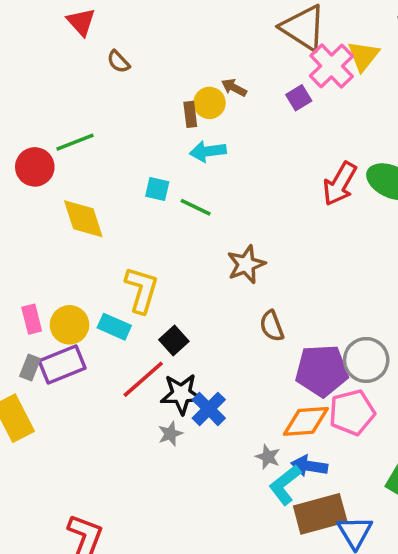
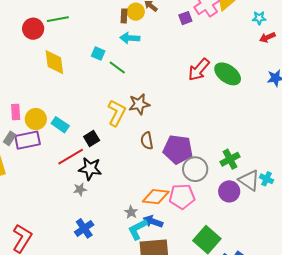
yellow L-shape: (142, 290) -> (117, 113), moved
purple pentagon: (322, 371) -> (178, 149), moved
blue cross: (209, 409) -> (84, 228), moved

